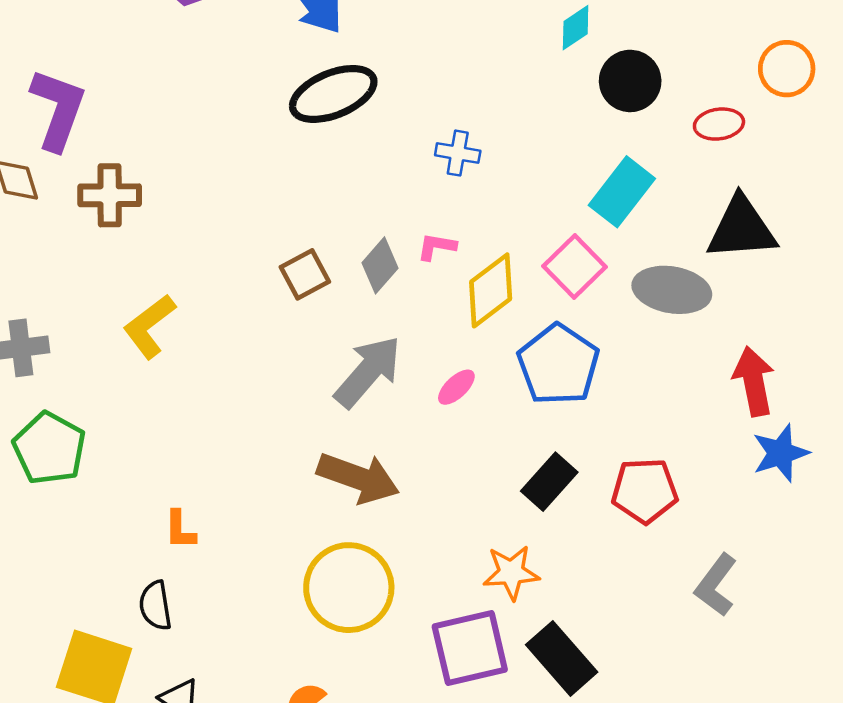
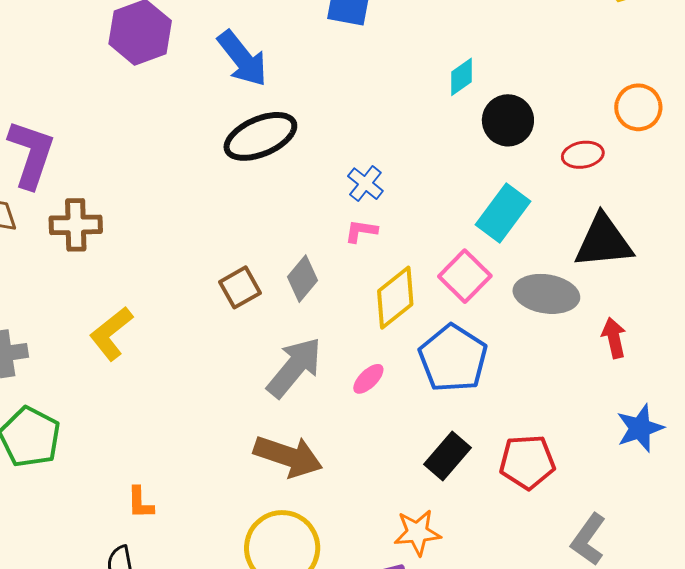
blue cross: (458, 153) -> (365, 184), turned 30
pink L-shape: (437, 247) -> (361, 231), moved
red arrow: (754, 381) -> (614, 338), moved, size x0.7

